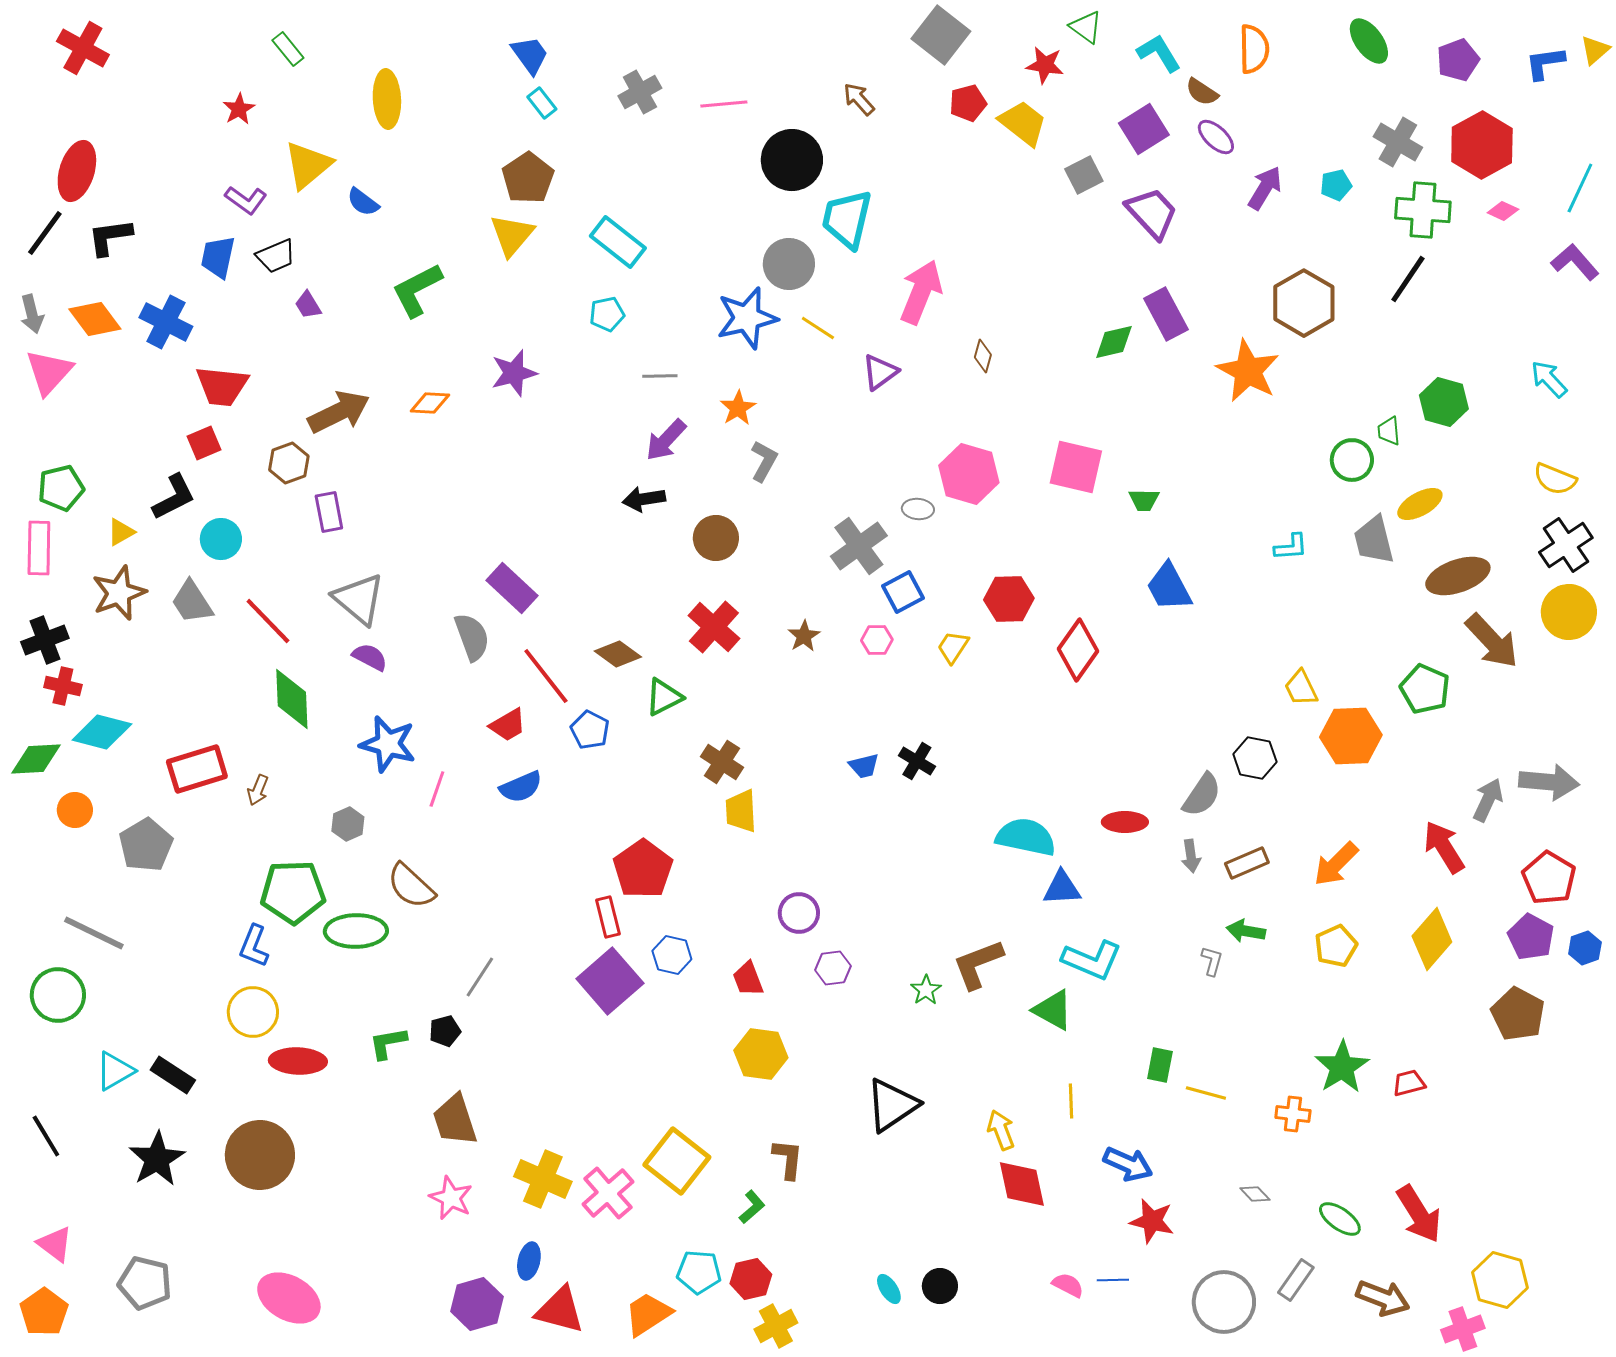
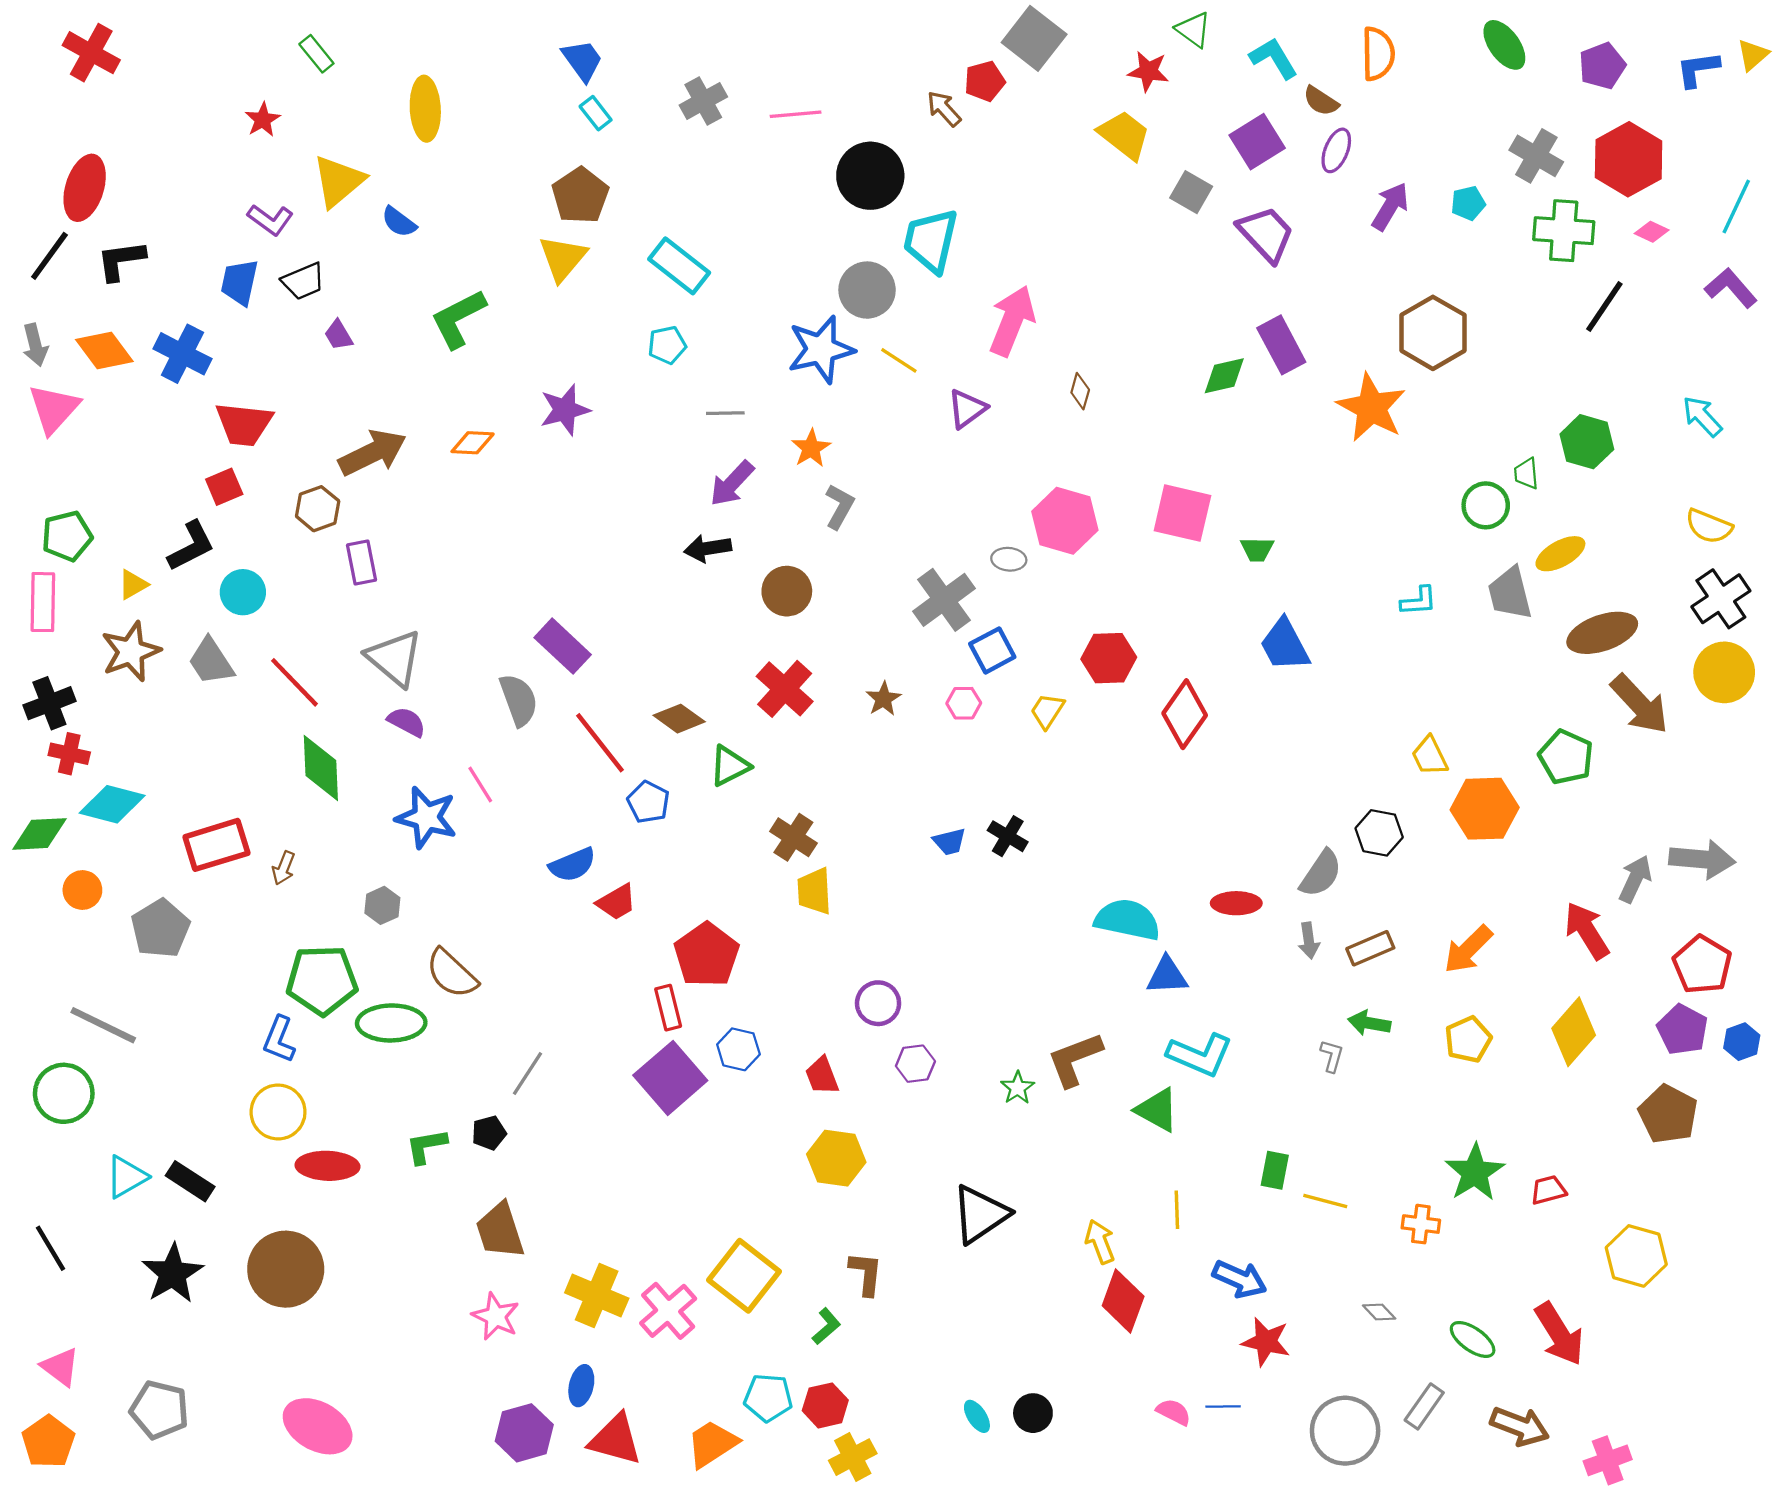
red pentagon: (968, 103) -> (985, 81), moved
purple ellipse: (1216, 137) -> (1336, 150), turned 69
gray square: (1084, 175) -> (1191, 192), turned -33
black line: (1408, 279) -> (1604, 306), moved
red trapezoid: (508, 725) -> (616, 902), moved
pink line: (437, 789) -> (480, 785), moved, turned -51
red diamond: (1022, 1184) -> (1123, 1301), turned 32
yellow hexagon: (1500, 1280) -> (1636, 1256), moved

